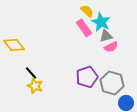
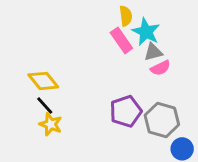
yellow semicircle: (87, 11) -> (126, 16), turned 40
yellow diamond: (14, 45) -> (43, 81), moved

